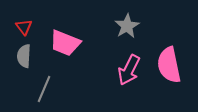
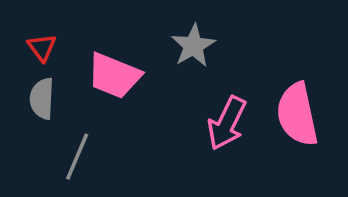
gray star: (127, 26) -> (193, 46), moved

